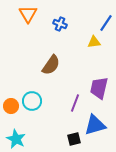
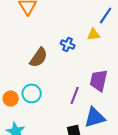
blue cross: (60, 24) -> (68, 44), moved
brown semicircle: (51, 65) -> (39, 57), moved

